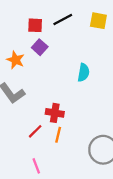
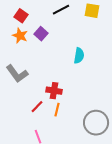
red square: (35, 25) -> (21, 16), moved, turned 32
orange star: (16, 60) -> (20, 36), moved

